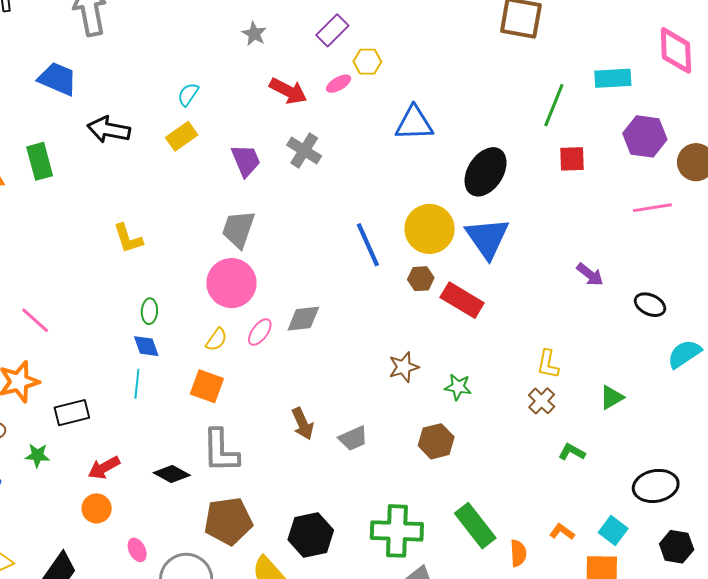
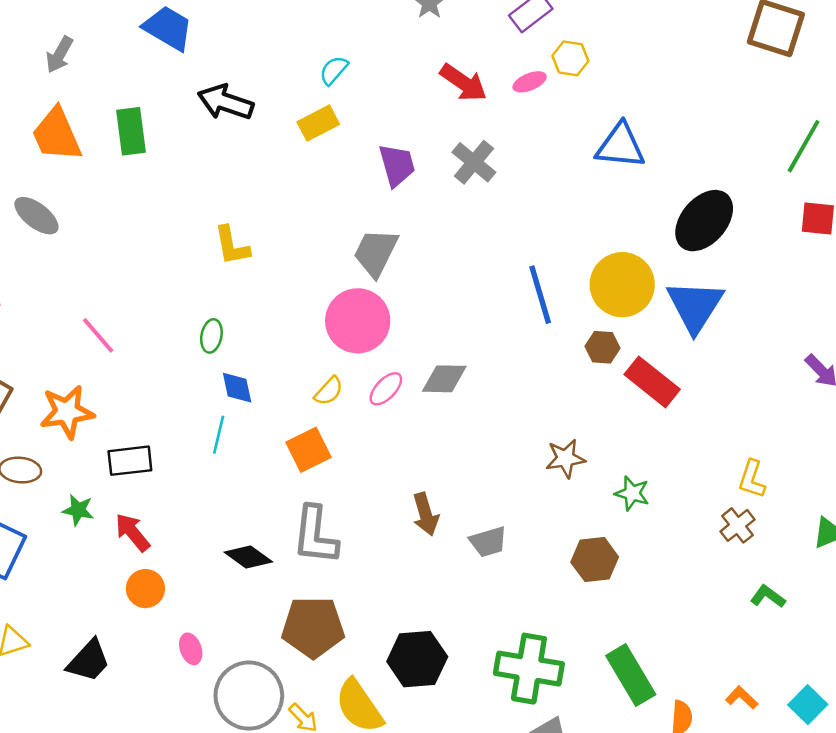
green ellipse: (149, 311) -> (211, 336), moved
orange square: (207, 386) -> (308, 450), turned 36
red arrow: (104, 468) -> (132, 532), moved, turned 72

